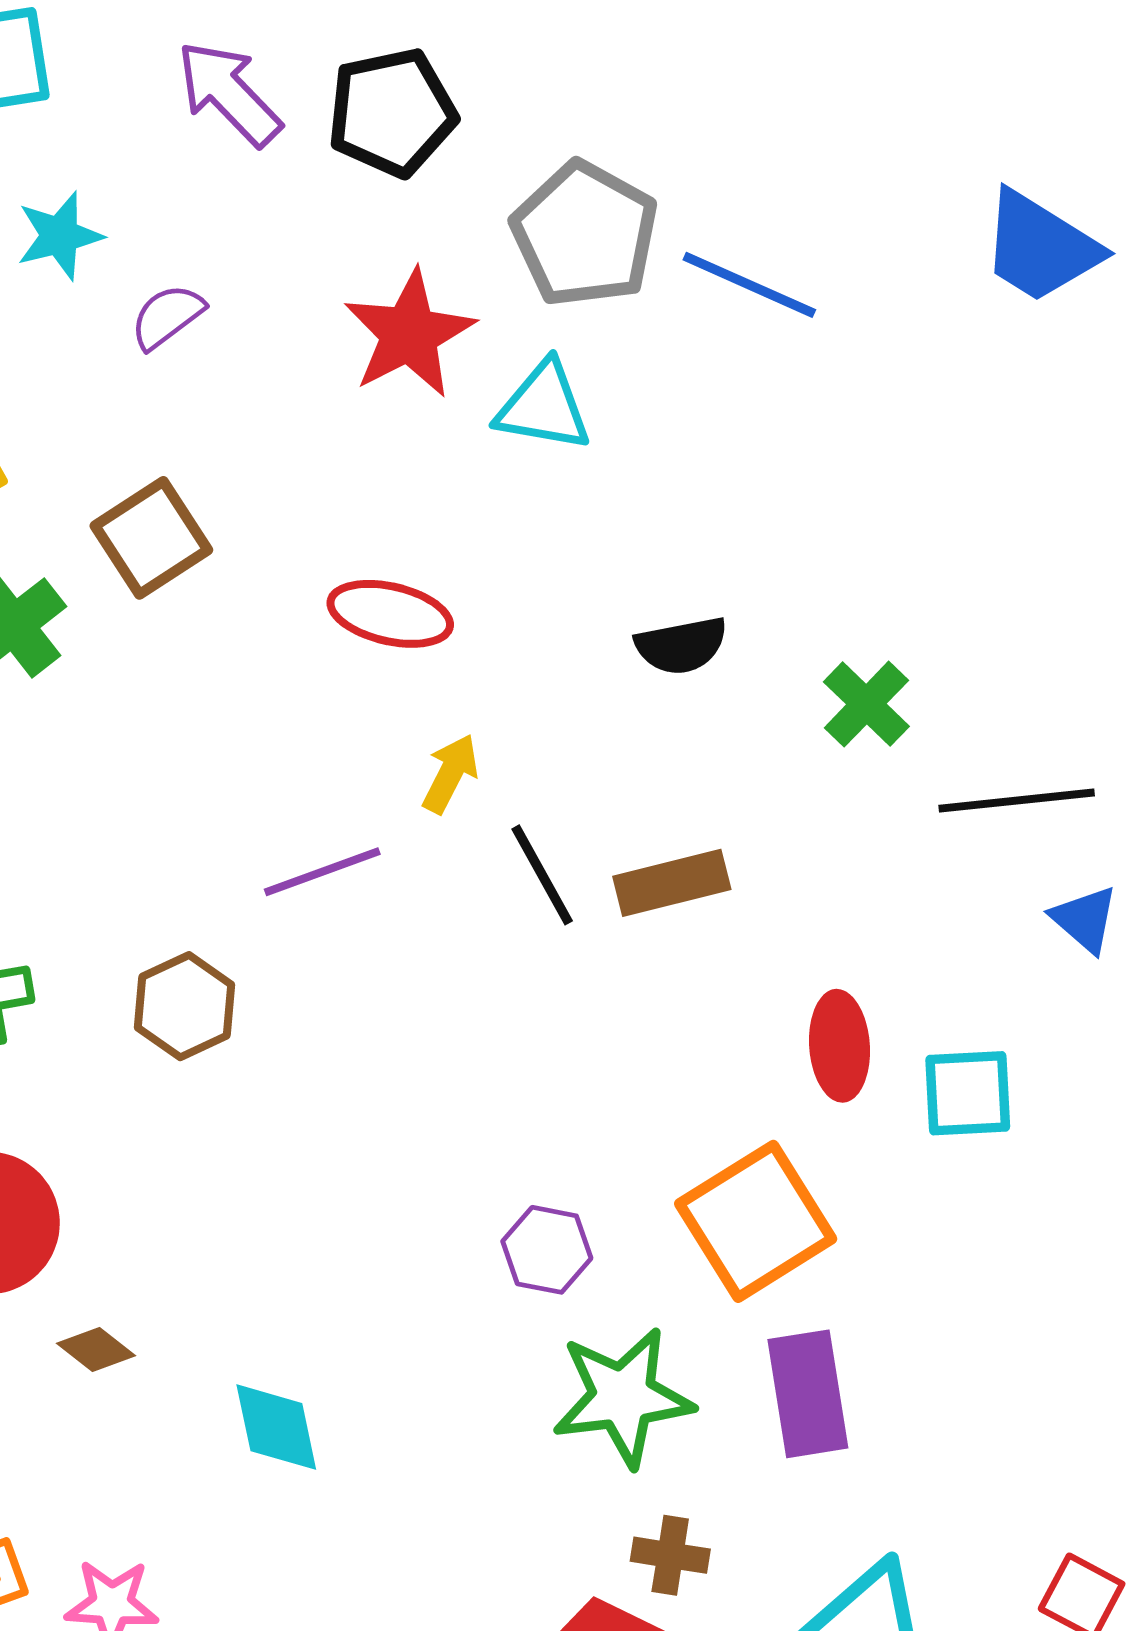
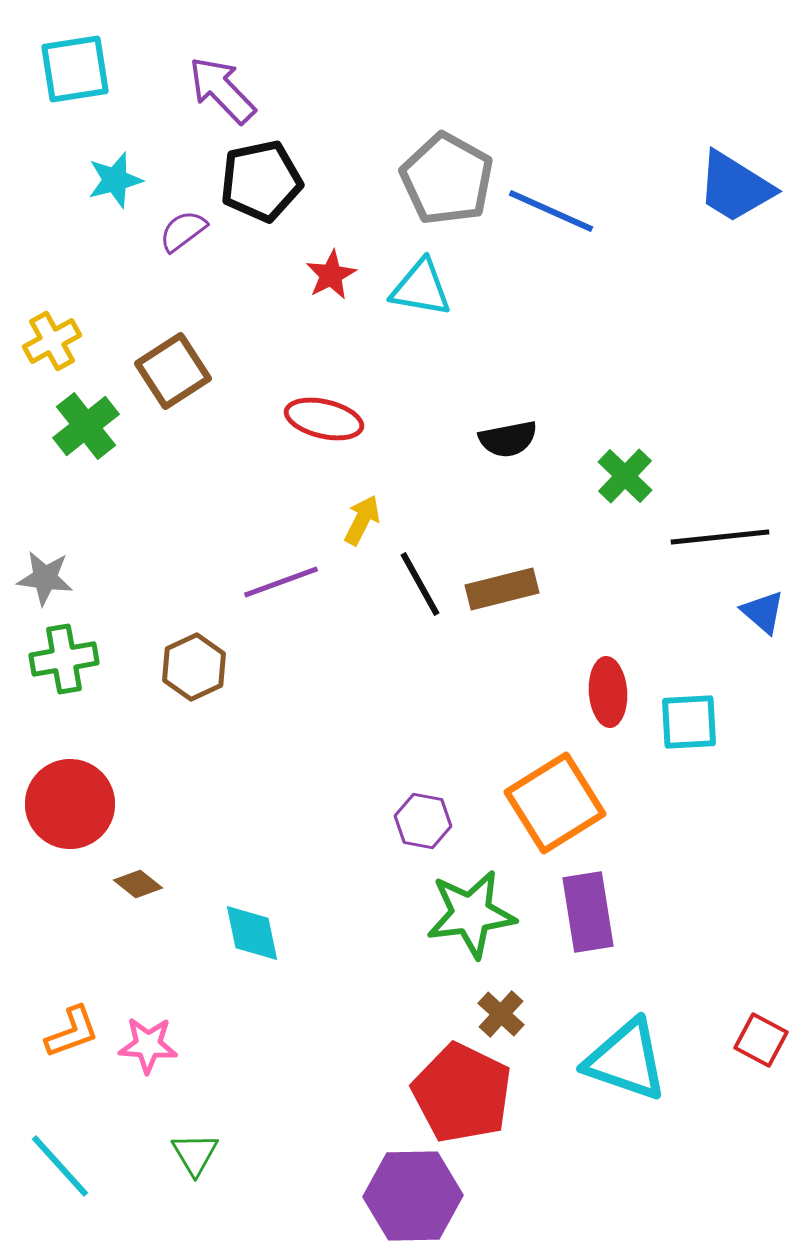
black pentagon: (392, 112) -> (261, 181), moved
red star: (409, 334) -> (331, 275), moved, size x0.6
brown cross: (670, 1555) -> (501, 1014), turned 33

